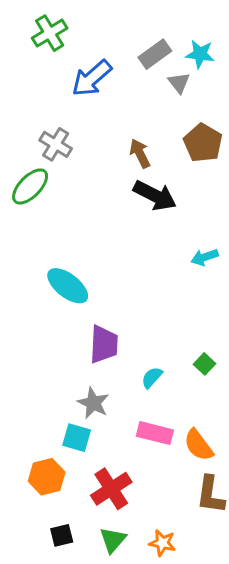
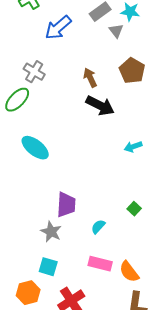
cyan ellipse: (68, 286) -> (35, 148), moved
green square: (205, 364) -> (134, 209), moved
gray star: (93, 403) -> (51, 232), moved

